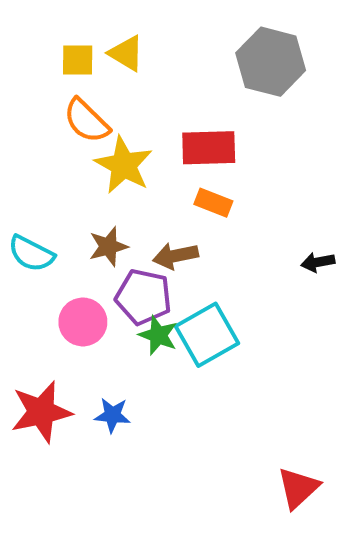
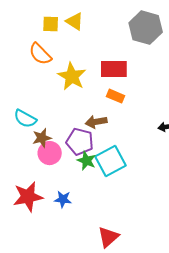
orange semicircle: (87, 121) -> (40, 54), moved
brown star: (108, 247) -> (42, 138), moved
red triangle: (298, 488) -> (108, 237), moved

